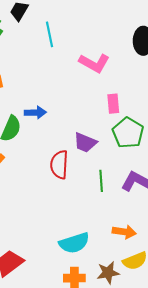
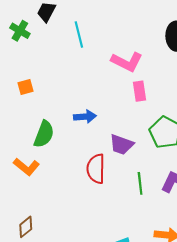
pink rectangle: (113, 104) -> (140, 91), moved
blue arrow: (35, 113) -> (85, 117), moved

